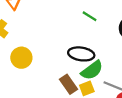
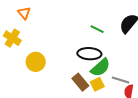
green line: (90, 16) -> (97, 29), moved

